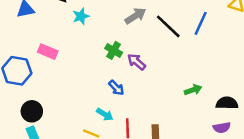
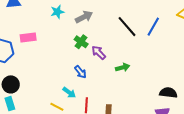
gray arrow: (135, 16) -> (84, 17), moved
pink rectangle: (48, 52) -> (28, 38), turned -35
green arrow: (193, 90) -> (123, 67), moved

